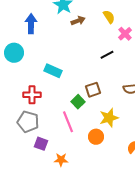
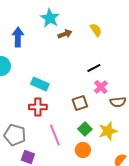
pink cross: (125, 34) -> (101, 87), moved
red cross: (32, 95) -> (38, 107), moved
green square: (78, 102) -> (85, 129), moved
yellow star: (109, 118) -> (108, 131), moved

